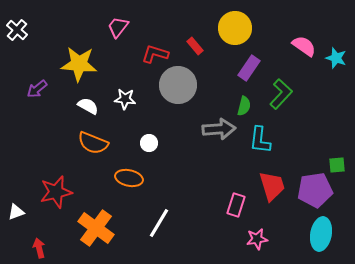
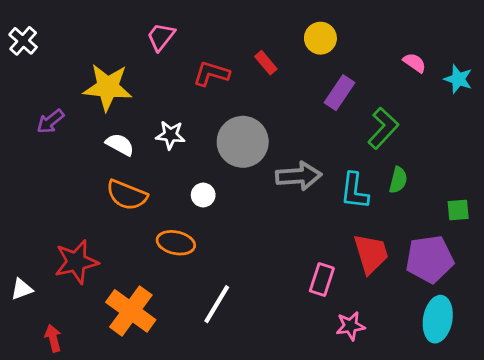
yellow circle: (235, 28) -> (320, 38), size x0.7
pink semicircle: (304, 46) -> (415, 63), size x0.7
gray circle: (178, 85) -> (243, 142), moved
green semicircle: (244, 106) -> (398, 180), moved
green square: (337, 165) -> (458, 210), moved

